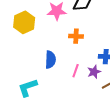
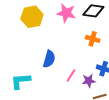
orange cross: (76, 36) -> (93, 39), moved

